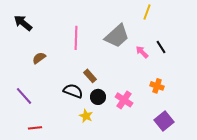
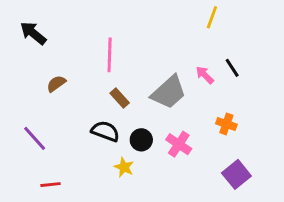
gray trapezoid: (117, 36) -> (169, 92), moved
brown rectangle: (90, 76) -> (120, 98), moved

